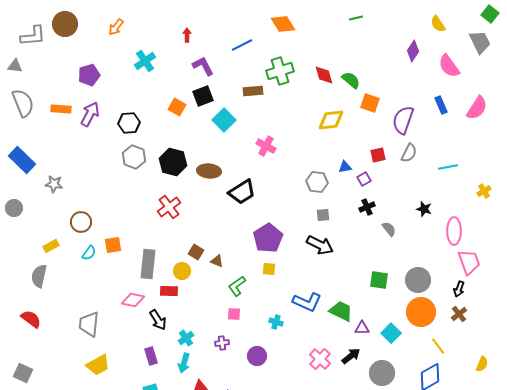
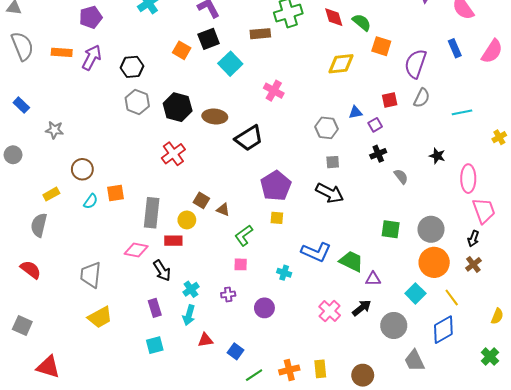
blue rectangle: (22, 160) -> (21, 105), size x0.6
cyan square: (391, 333) -> (415, 293), moved

